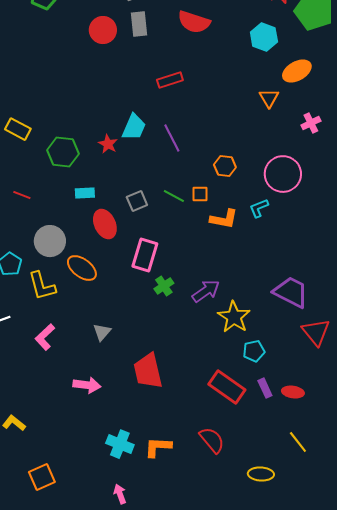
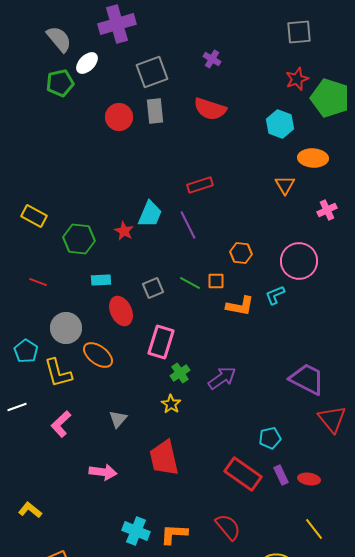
orange ellipse: (297, 71) -> (313, 158), turned 32
red rectangle: (170, 80) -> (200, 185), moved
yellow star: (234, 317) -> (171, 404), moved, size x0.6

